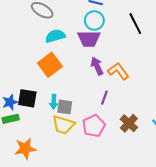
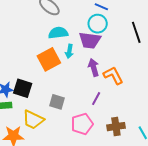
cyan arrow: (54, 102) -> (69, 51), moved
brown cross: (129, 123) -> (116, 127), turned 30
yellow trapezoid: (63, 125) -> (33, 120), moved

